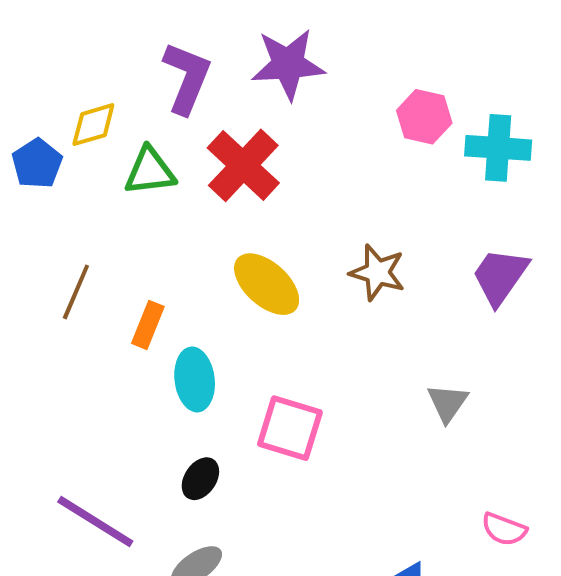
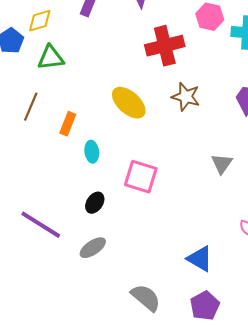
red cross: (243, 165) -> (165, 46), moved, turned 33
green triangle: (150, 171) -> (51, 58), moved
cyan ellipse: (195, 379) -> (92, 152), size x0.7

